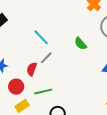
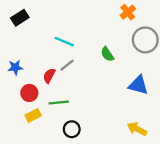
cyan line: (41, 37) -> (64, 42), turned -30

